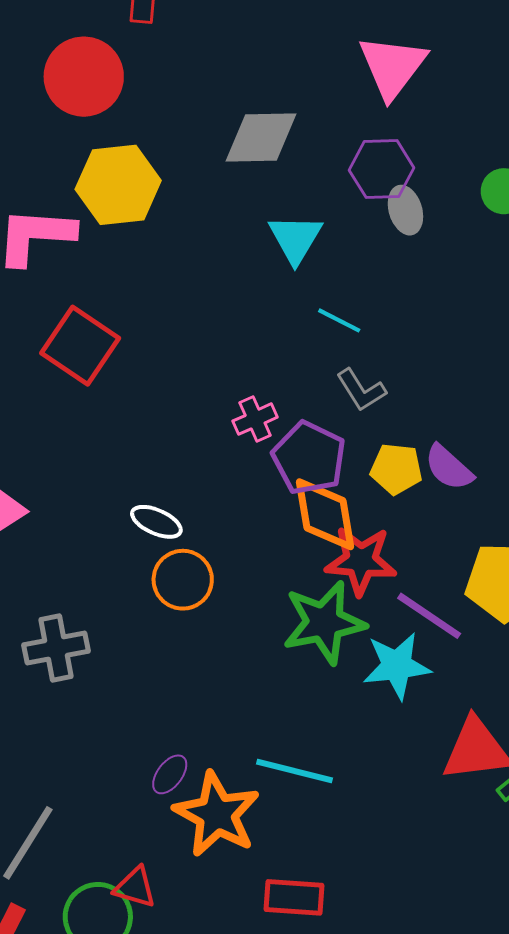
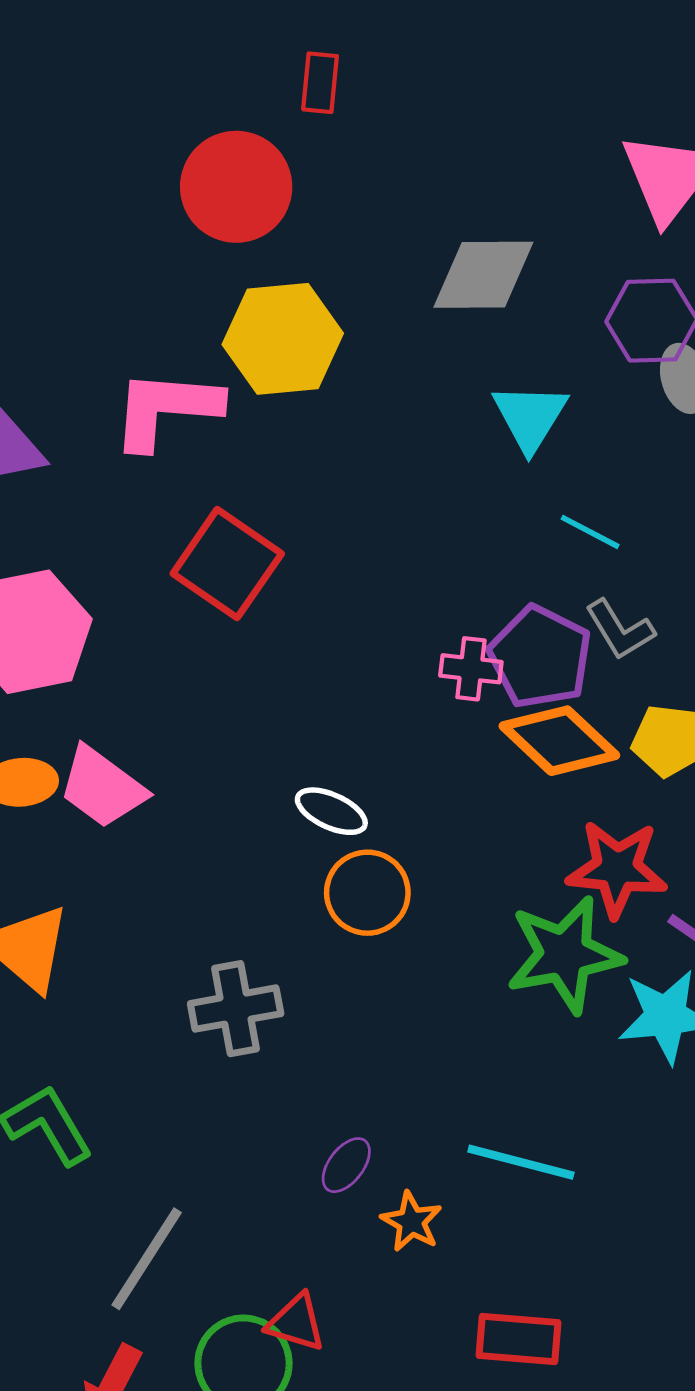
pink cross: (255, 419) -> (471, 669), turned 30
purple pentagon: (309, 458) -> (540, 657), moved
orange diamond: (325, 514) -> (559, 741), moved, turned -38
gray cross: (56, 648) -> (236, 1009), moved
orange star: (217, 814) -> (411, 1222), size x0.5

